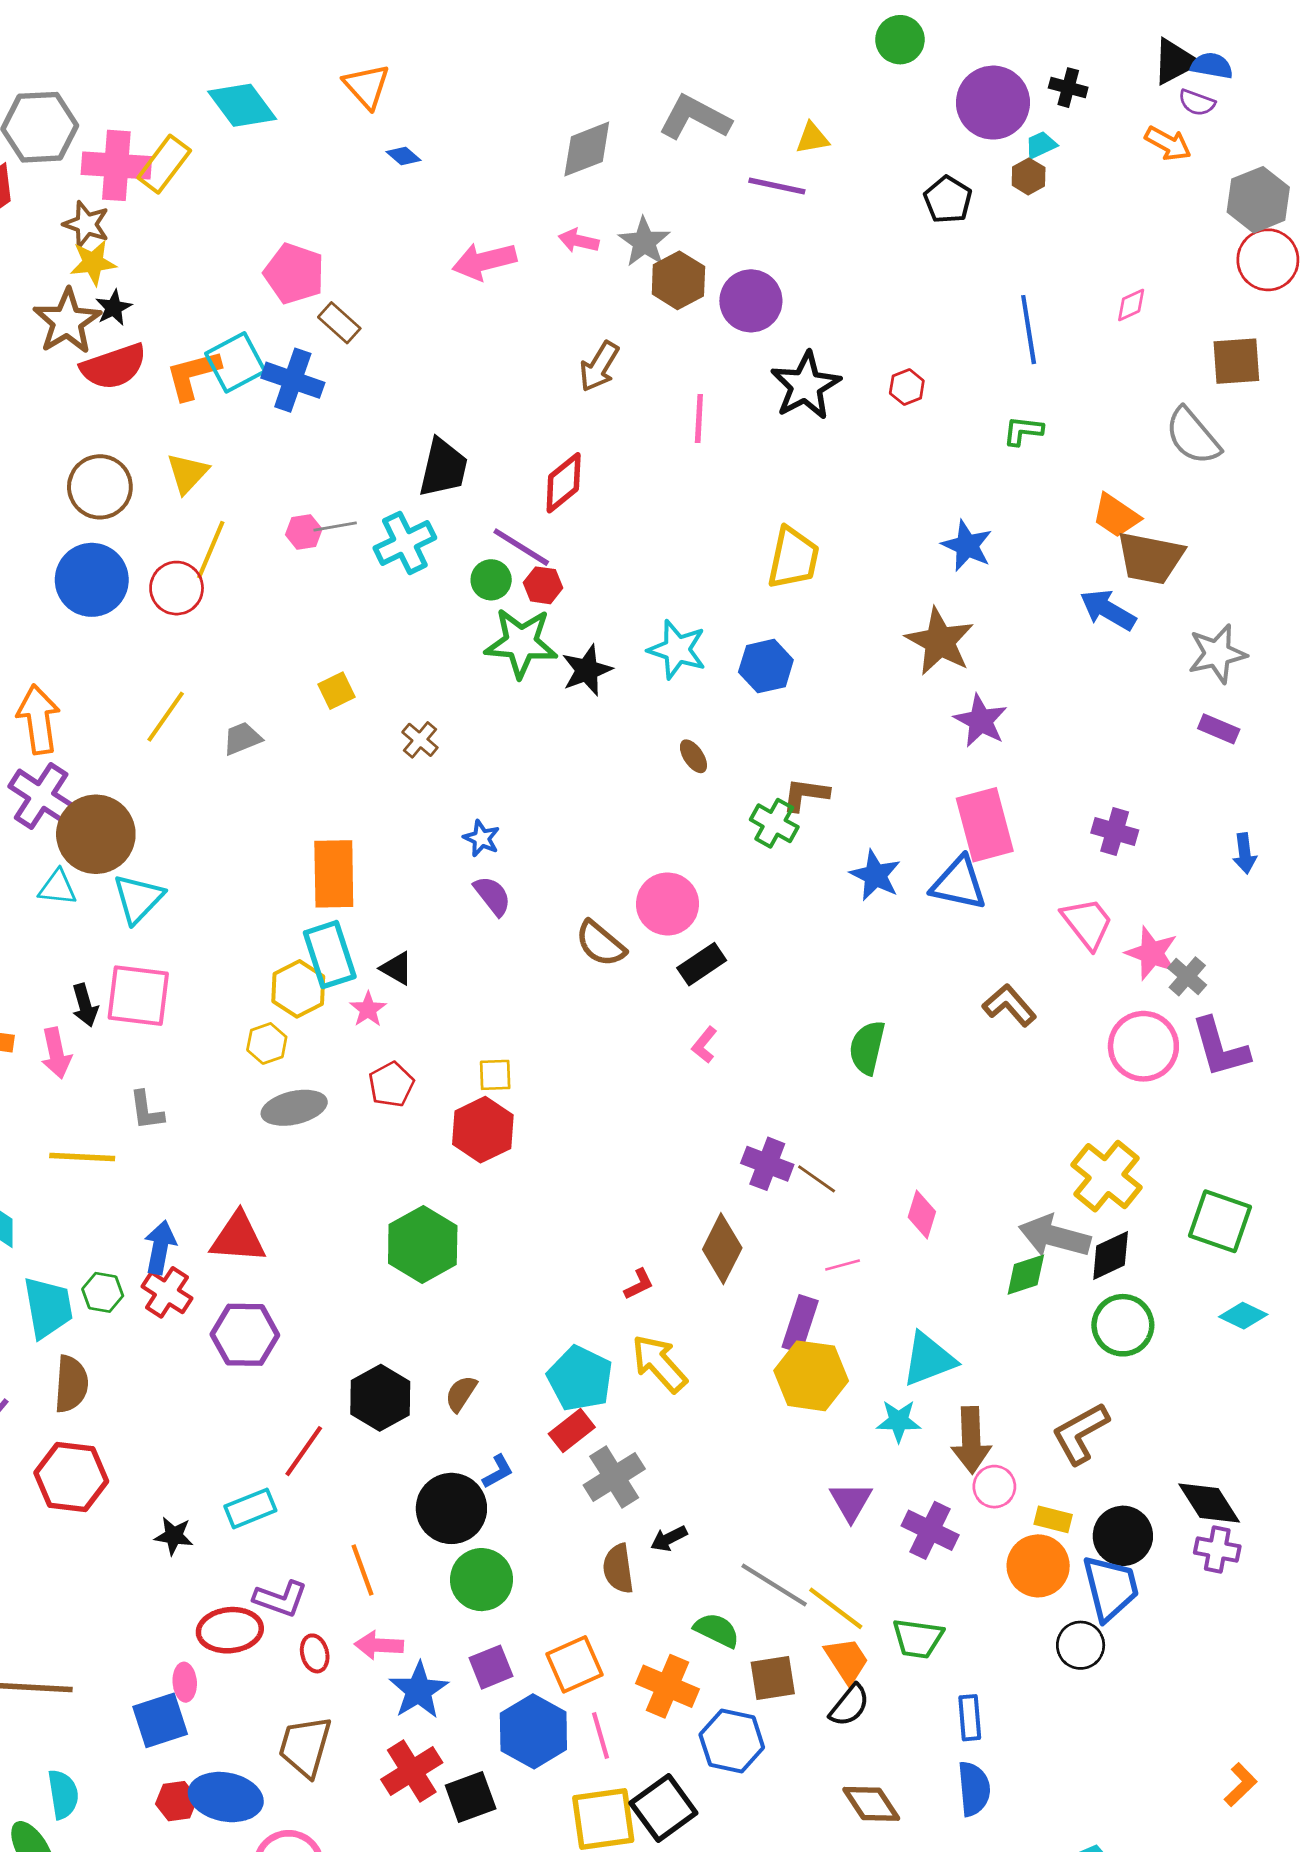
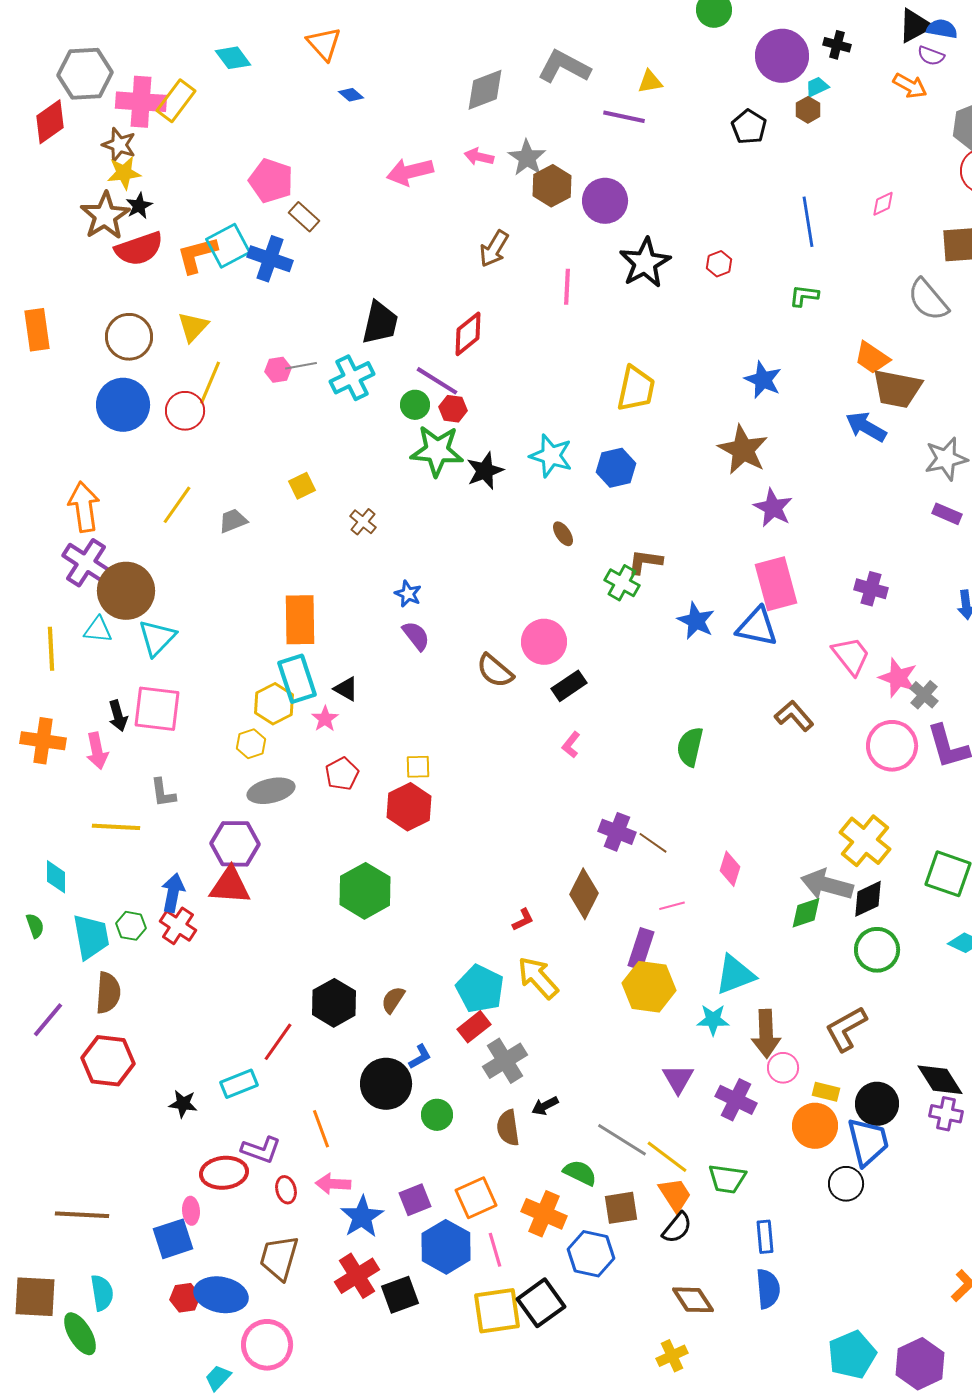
cyan diamond: (242, 105) -> (233, 58), size x0.7
purple hexagon: (245, 1335) -> (235, 844), moved
green circle: (482, 1580) -> (437, 1115), moved, size x0.7

